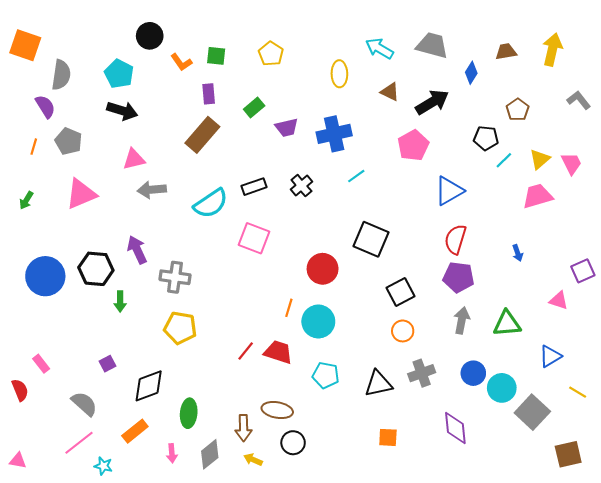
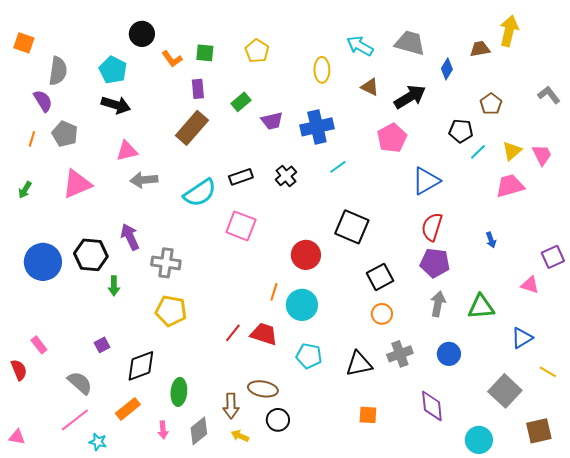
orange square: (25, 45) -> (24, 43), size x0.7
yellow arrow: (552, 50) -> (509, 31), moved
cyan circle: (502, 388) -> (479, 440), moved

